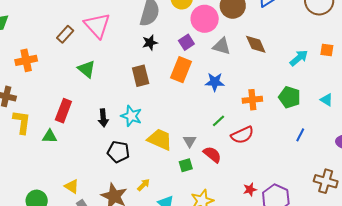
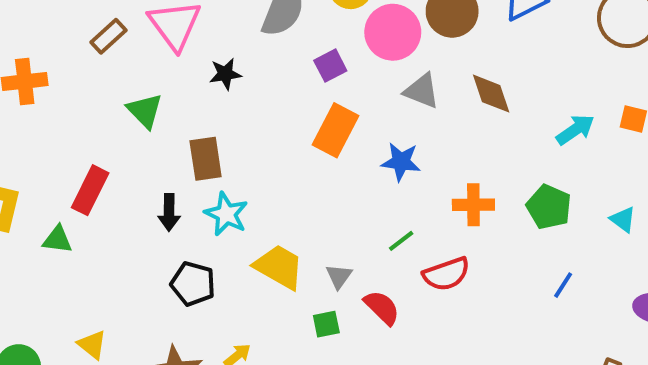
purple square: (186, 42) -> (330, 66), moved
black star: (150, 43) -> (225, 74), moved
brown rectangle: (141, 76) -> (206, 159), moved

